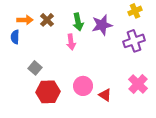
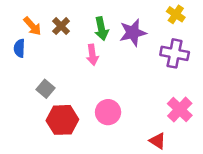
yellow cross: (135, 11) -> (176, 14), turned -32
orange arrow: (25, 20) -> (32, 26), turned 49
purple cross: (134, 41) -> (175, 53), turned 30
red triangle: (105, 95) -> (158, 141), moved

